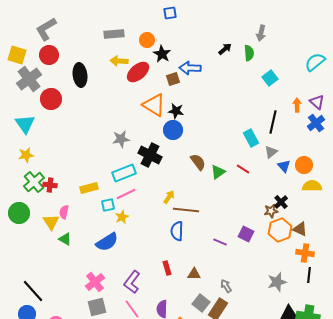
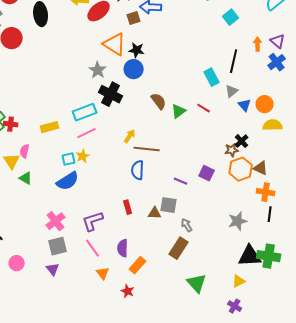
gray star: (121, 139) -> (98, 70), moved, turned -30
cyan square: (108, 205) -> (69, 159), moved
purple L-shape: (132, 282) -> (93, 221), turned 35
gray square: (201, 303) -> (169, 205), moved, turned -30

